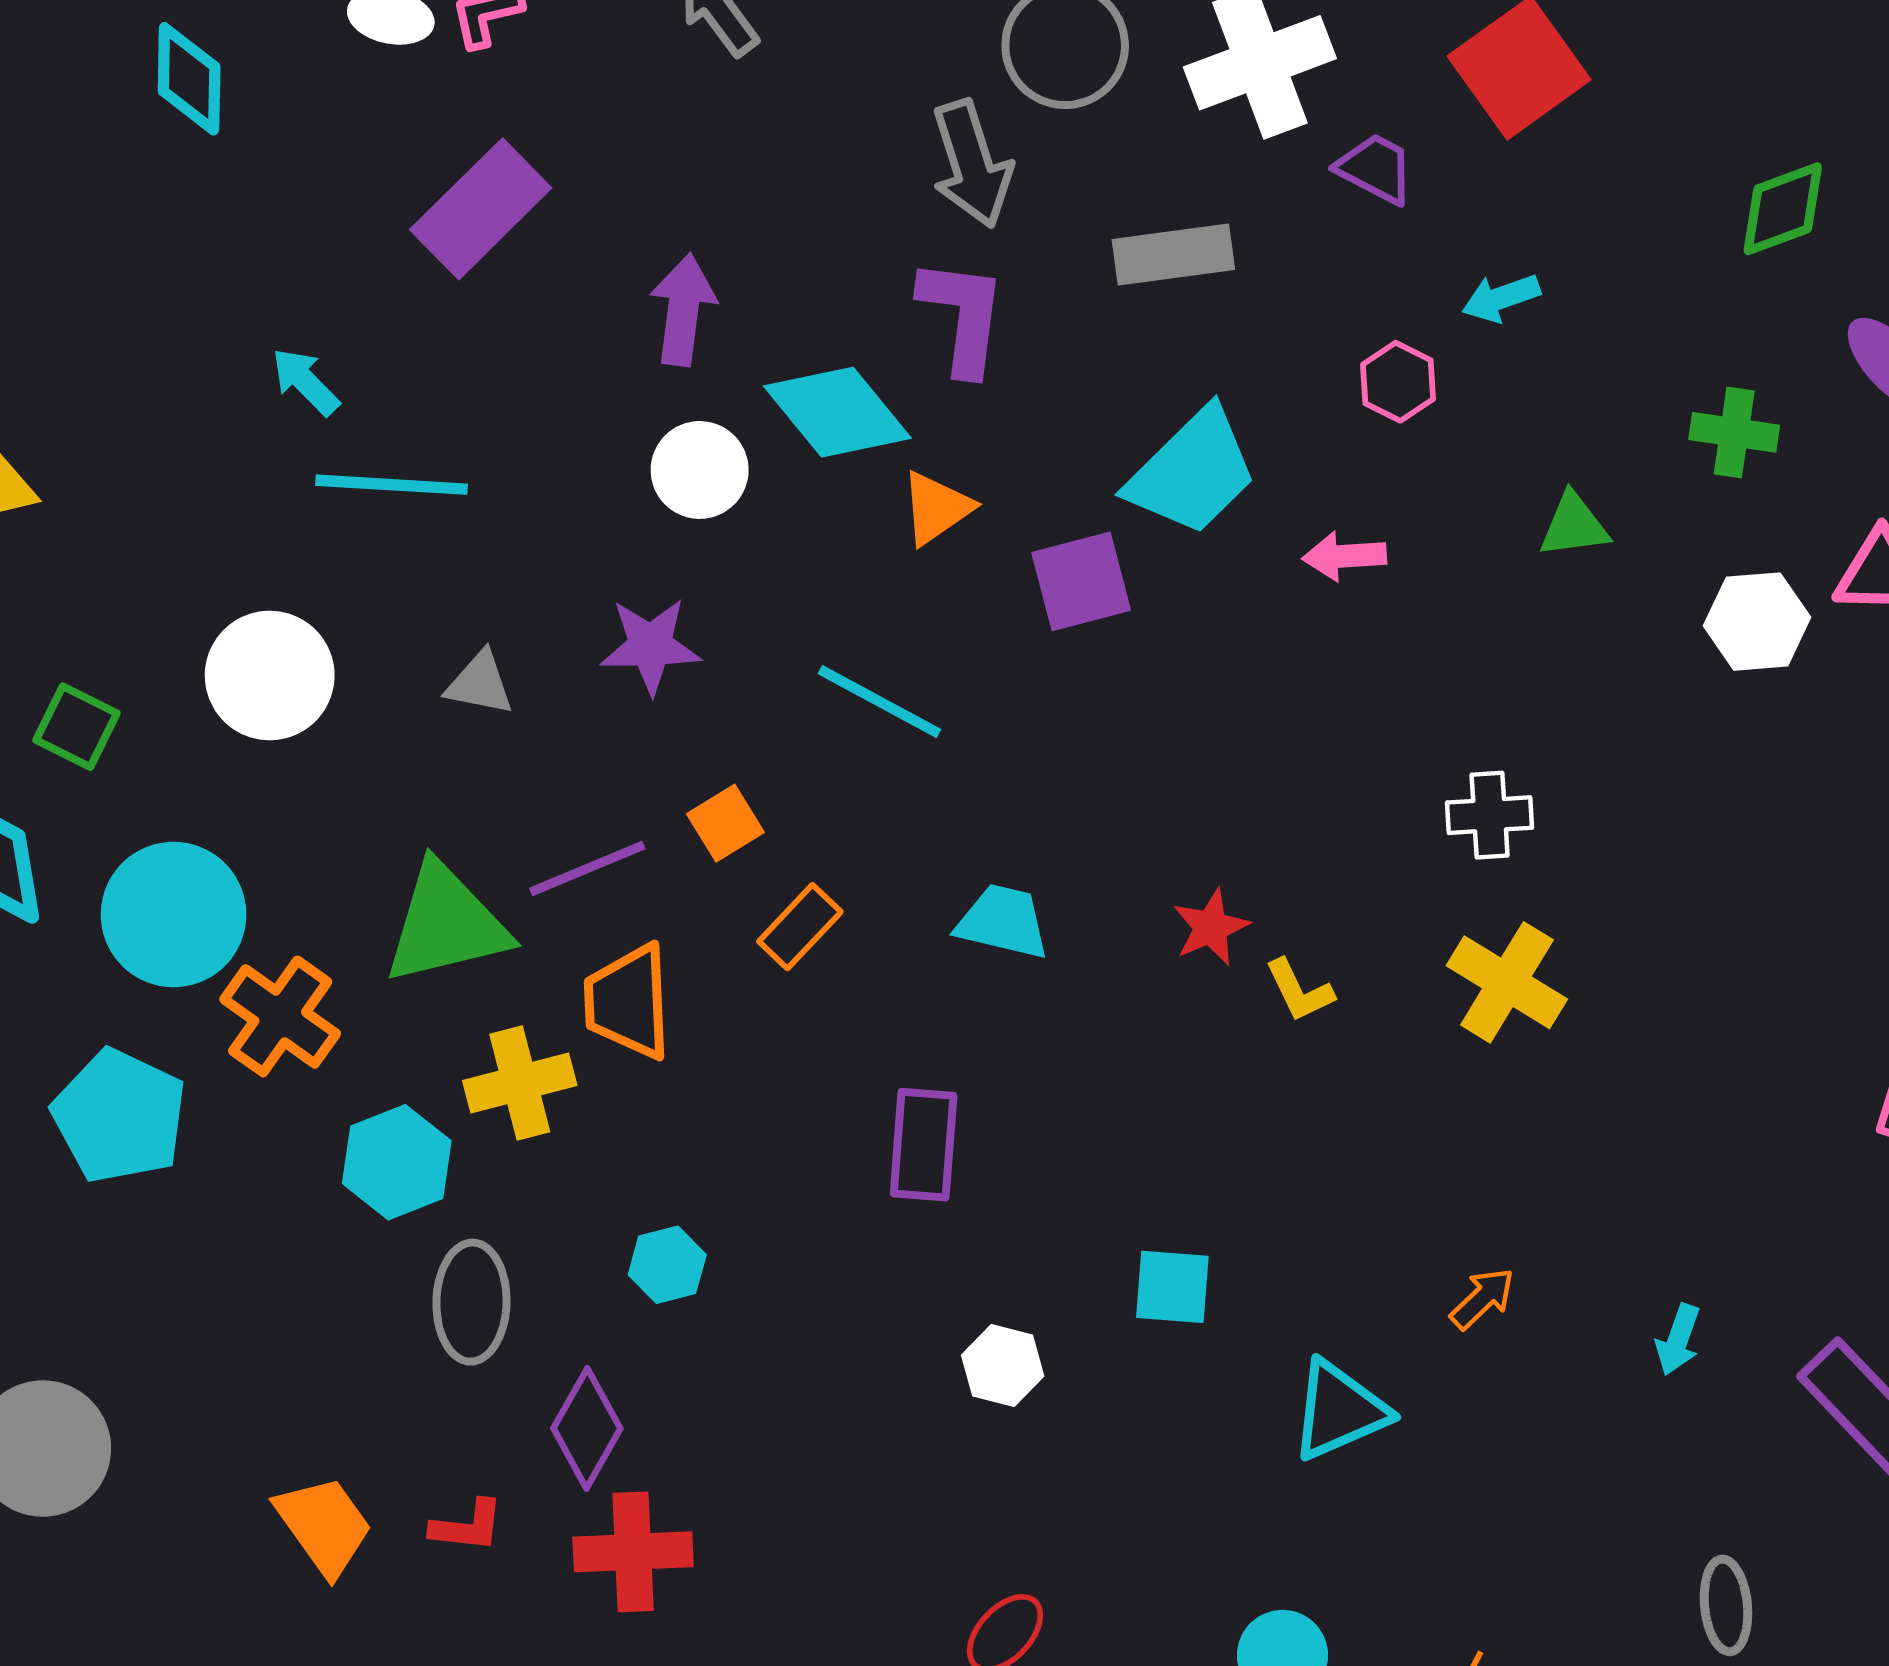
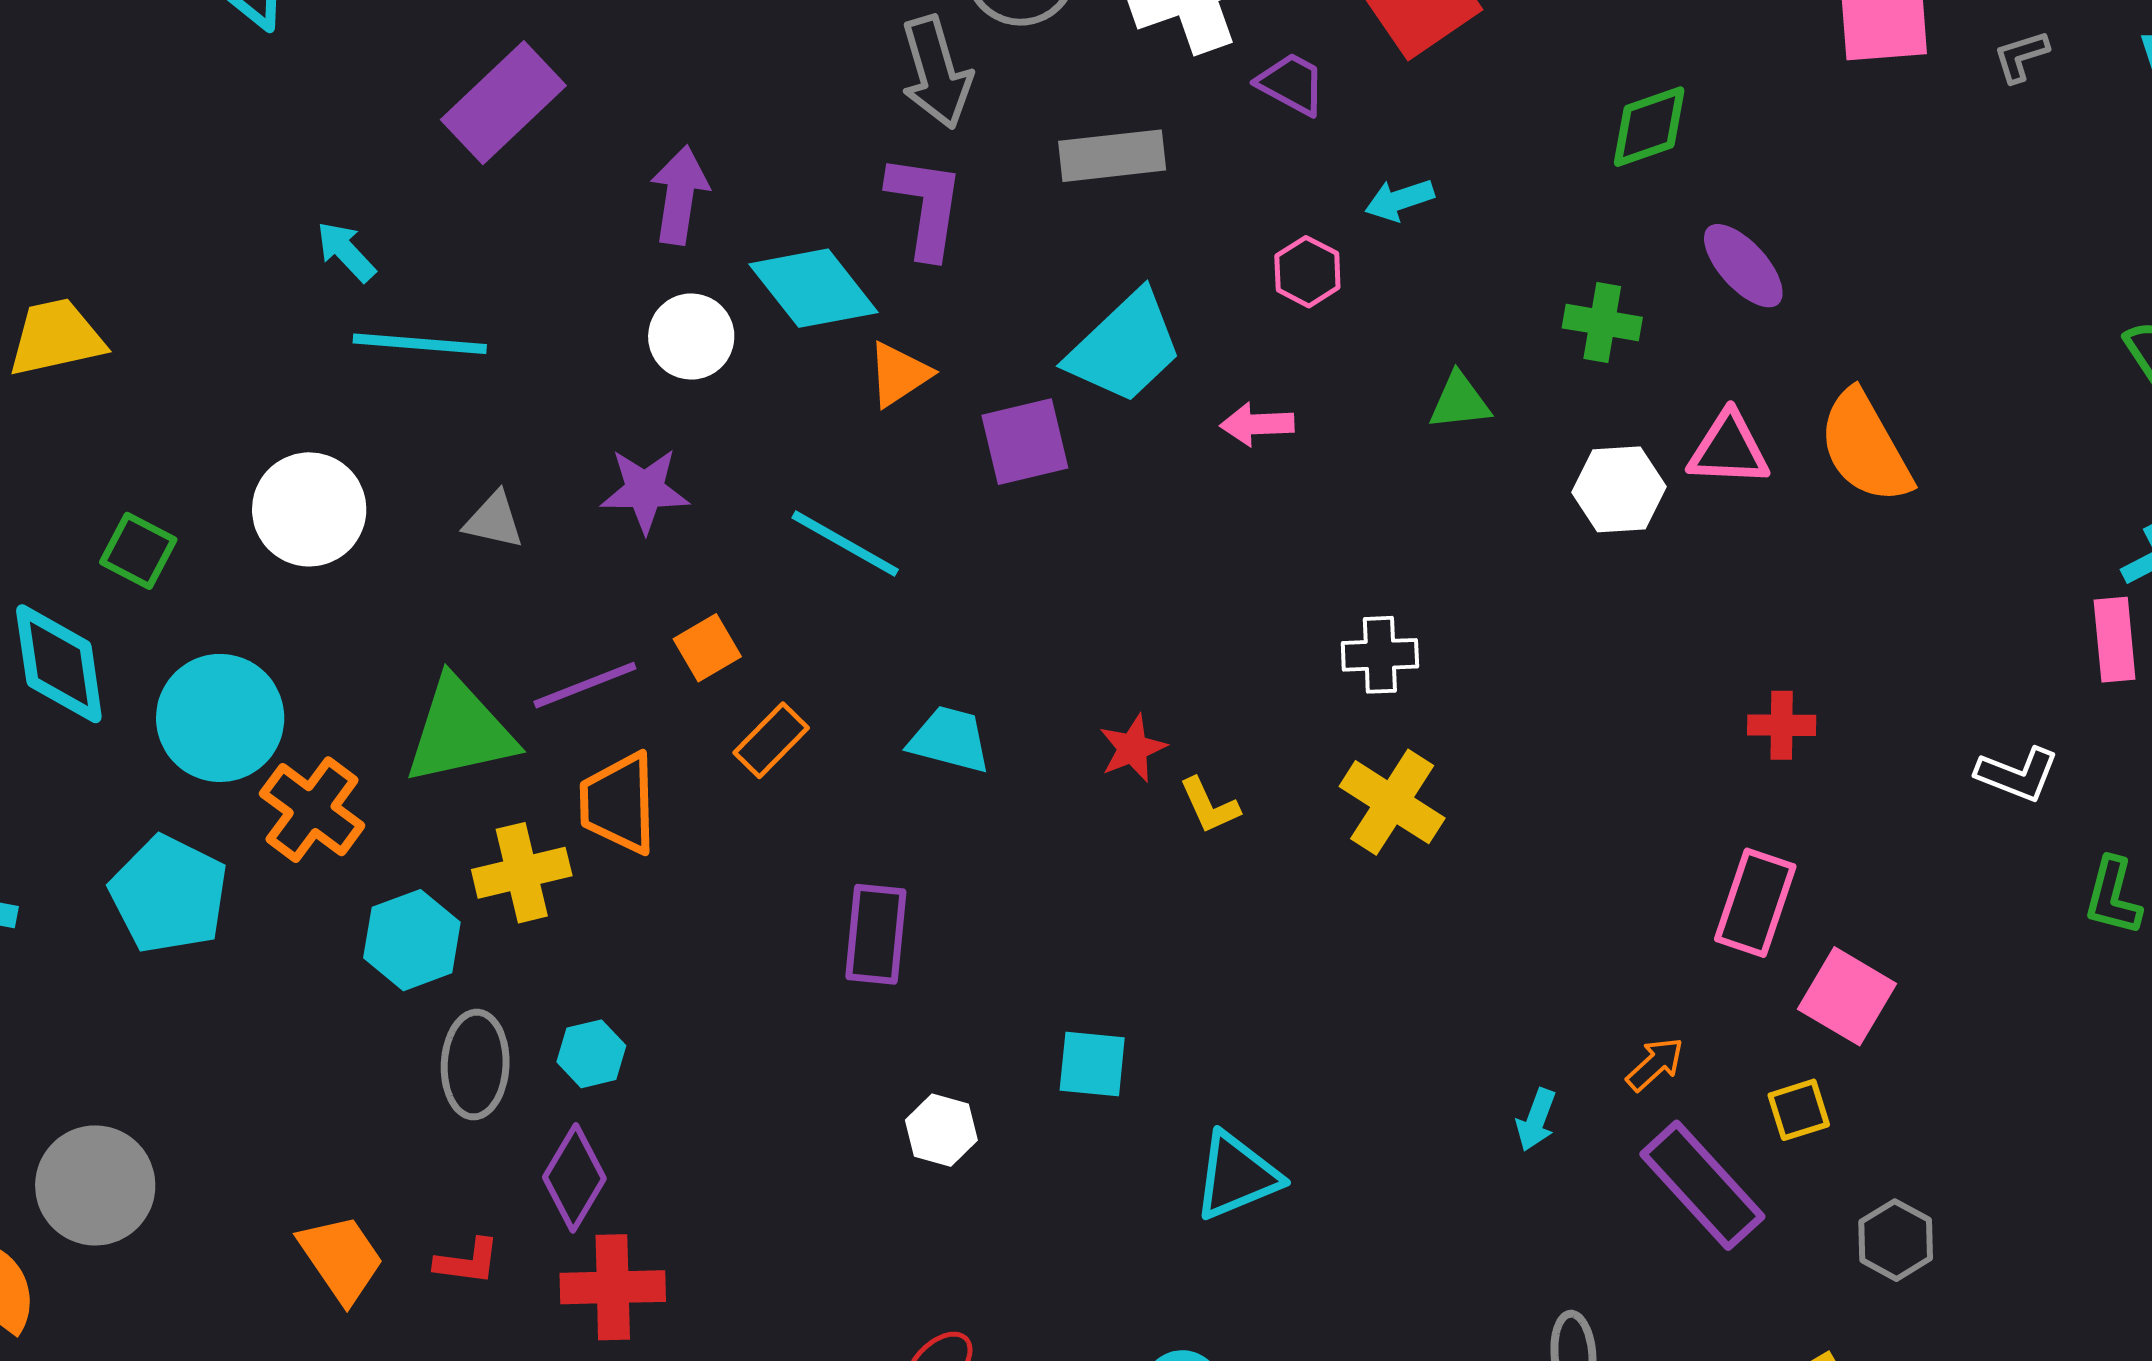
cyan hexagon: (667, 1265) -> (591, 1054), moved
orange arrow: (1482, 1298) -> (1655, 1064), moved

